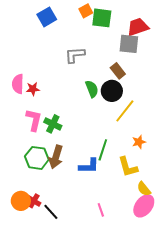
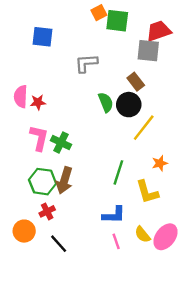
blue square: (47, 17) -> (43, 37), moved, turned 36
blue L-shape: (89, 166) -> (114, 215), moved
yellow semicircle: (144, 189) -> (143, 234), moved
red cross: (34, 201) -> (47, 211), moved, turned 32

